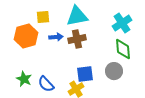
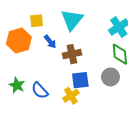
cyan triangle: (77, 16) -> (72, 20), turned -40
blue arrow: (56, 37) -> (50, 42), turned 56
brown cross: (77, 39) -> (72, 54), moved

